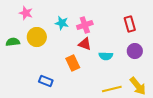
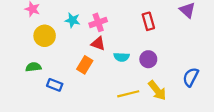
green semicircle: (13, 42) -> (33, 67), moved
purple circle: (135, 51) -> (148, 59), moved
orange rectangle: (73, 63) -> (85, 65), turned 56

